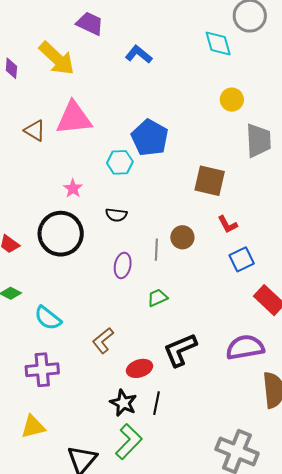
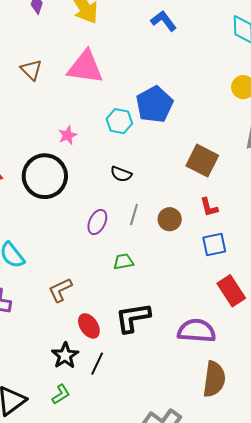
brown triangle: (35, 131) -> (31, 70), moved
black semicircle: (116, 215) -> (121, 174), moved
brown circle: (182, 237) -> (170, 219), moved
red ellipse: (139, 368) -> (89, 326), turned 60
green L-shape: (129, 442) -> (61, 394), size x0.6

